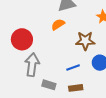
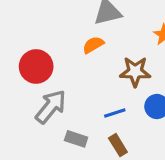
gray arrow: (32, 65) -> (51, 107), turned 30
brown rectangle: (76, 88) -> (118, 145), turned 64

